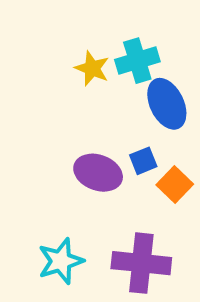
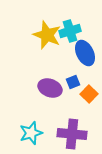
yellow star: (92, 68) -> (47, 35), size x1.6

